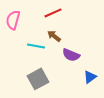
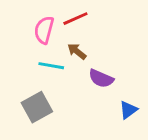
pink semicircle: (13, 20) -> (44, 30), moved
gray square: (38, 79) -> (37, 107), moved

